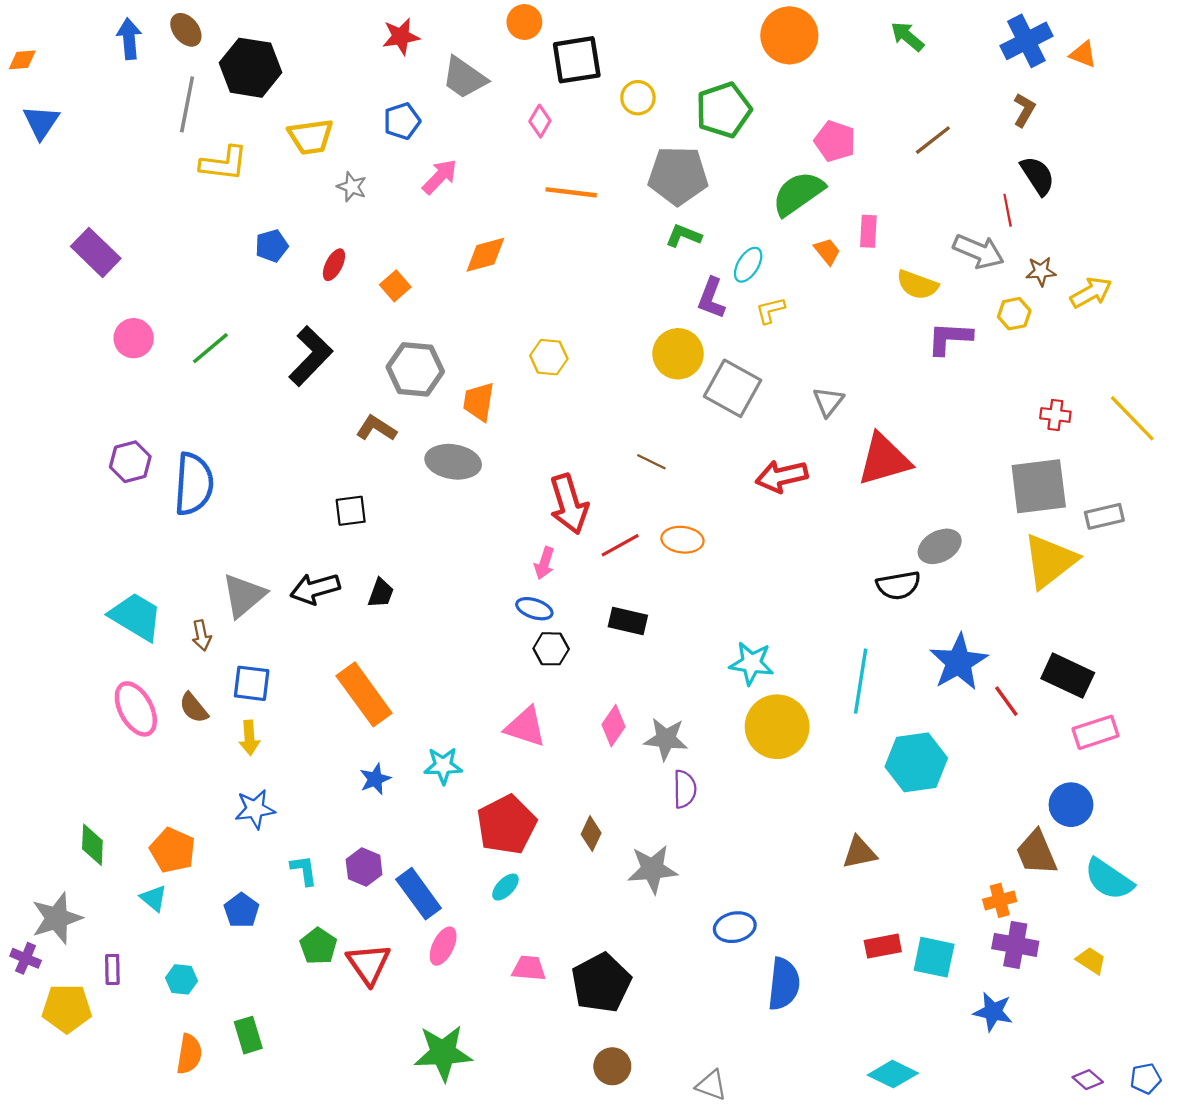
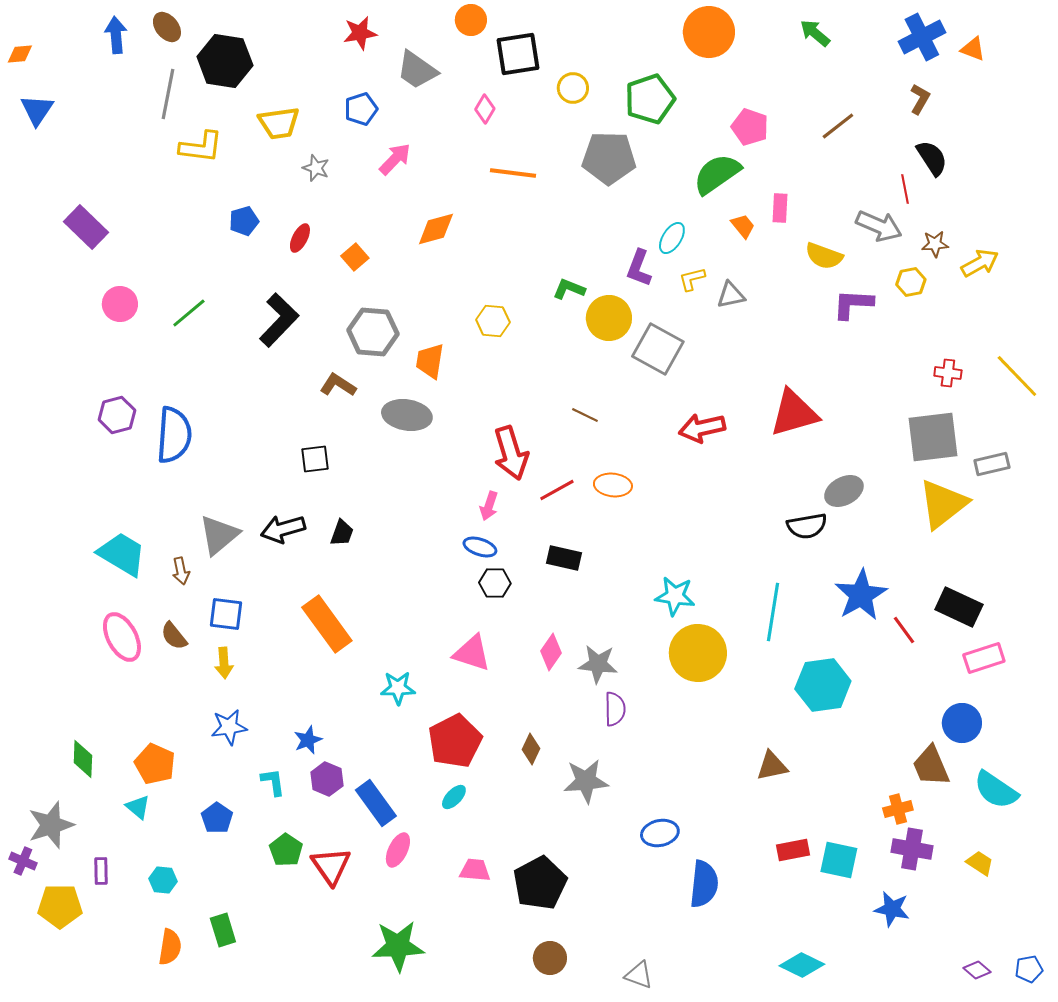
green L-shape: (684, 236) -> (569, 289), moved
gray triangle: (828, 402) -> (731, 295), moved, turned 40
blue star: (375, 779) -> (308, 740), moved

